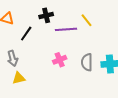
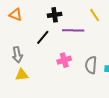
yellow line: (86, 20) -> (95, 15), moved
black line: (26, 34) -> (43, 37), moved

